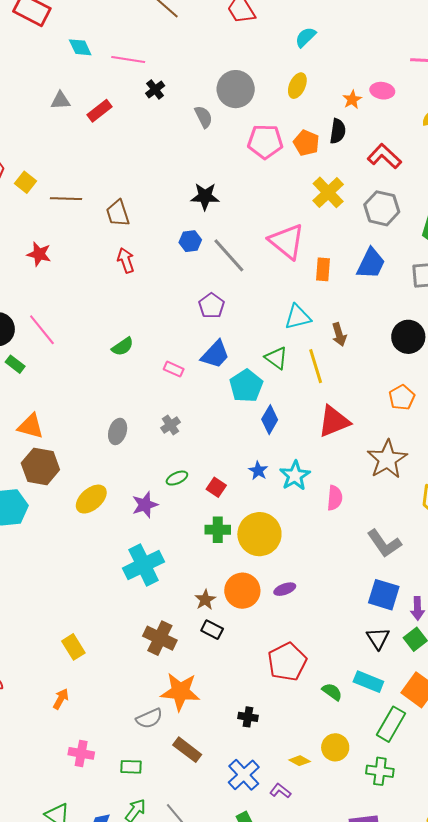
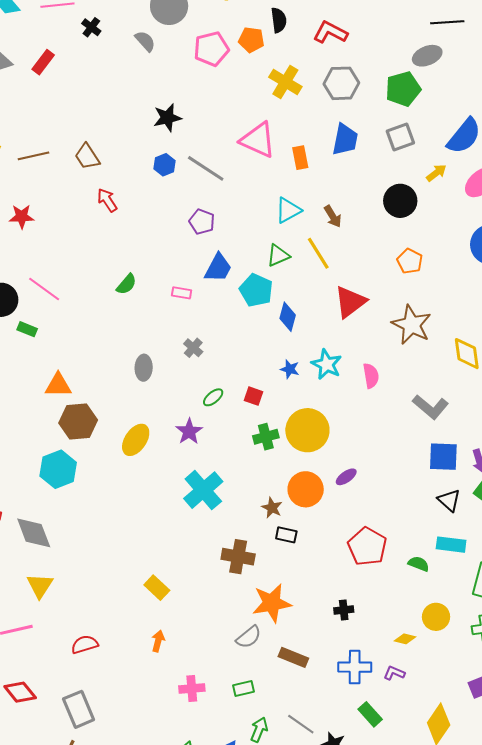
green triangle: (276, 358) -> (278, 255), turned -45
blue cross: (244, 775) -> (355, 667), turned -32

